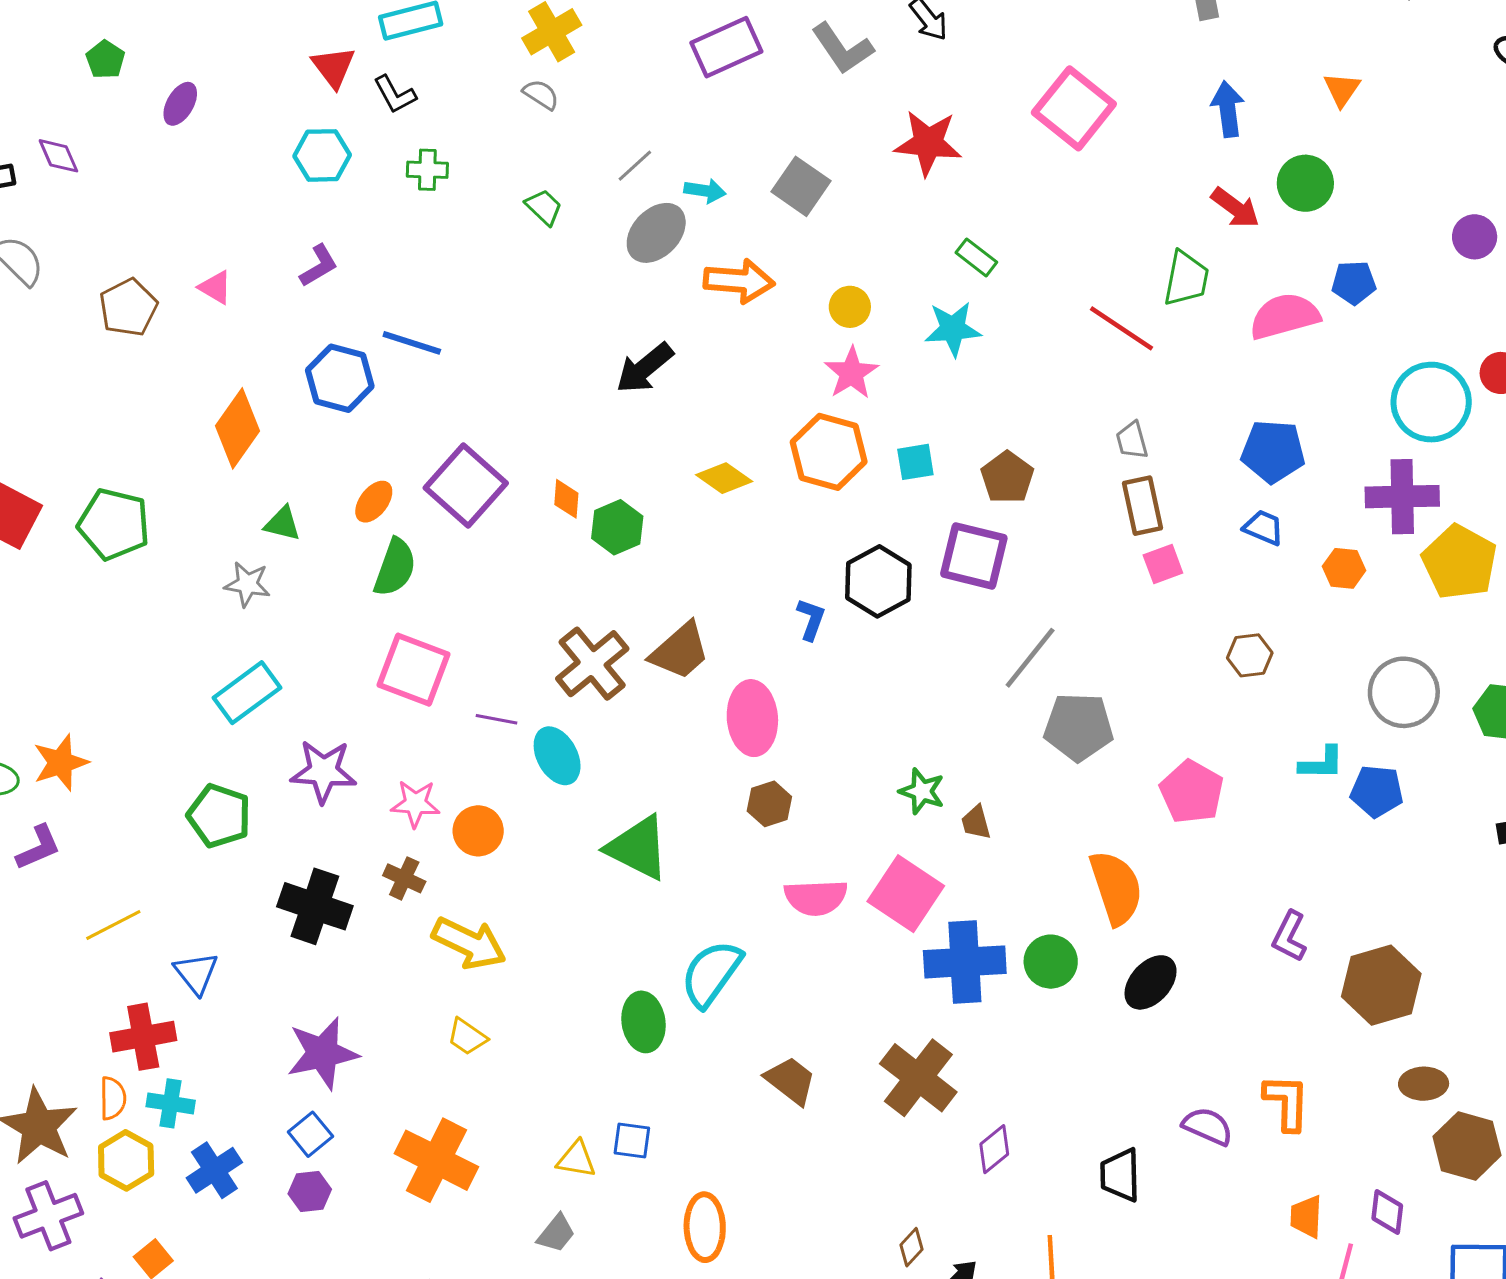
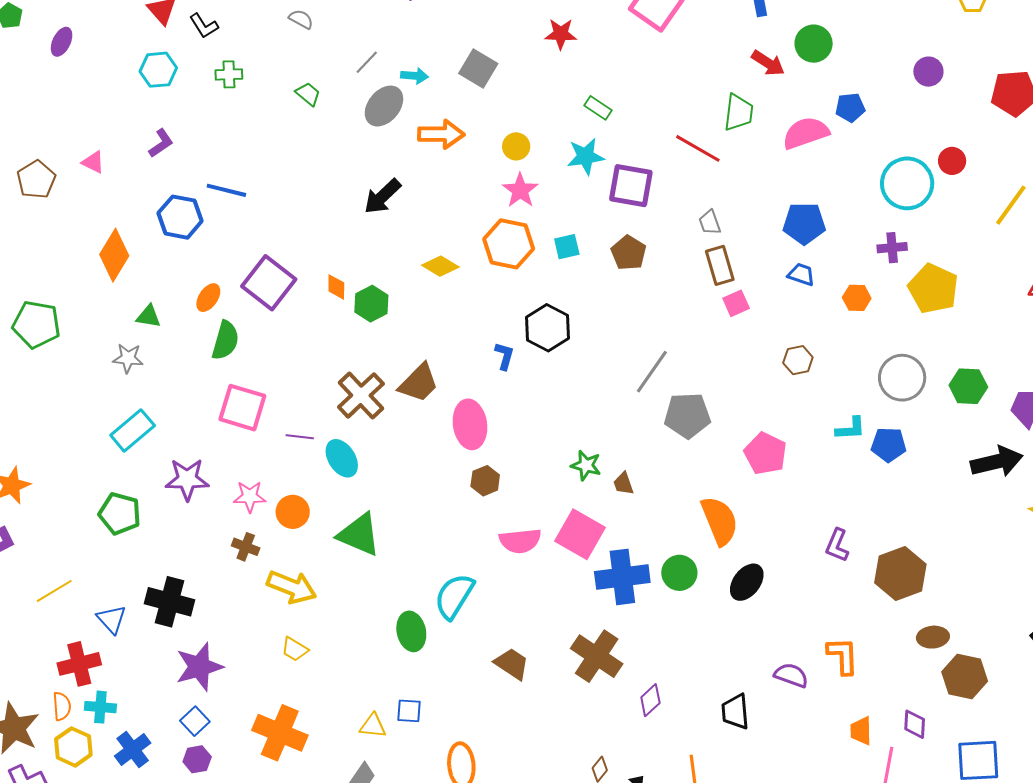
red star: (928, 143) -> (561, 34), size x0.7
purple cross: (1402, 497) -> (892, 248), size x0.6
purple square: (974, 556) -> (631, 186), moved
green triangle: (638, 848) -> (359, 535), moved
black cross: (315, 906) -> (169, 602), moved

